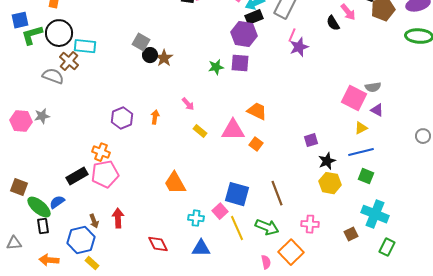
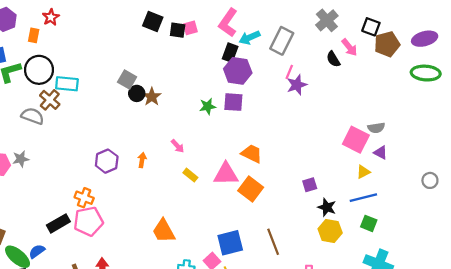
black rectangle: (254, 17) -> (230, 53), moved, turned -48
orange square: (256, 144) -> (251, 189), size x1.6
black star: (327, 161) -> (327, 207), turned -30
blue square: (237, 194) -> (230, 243), turned -30

